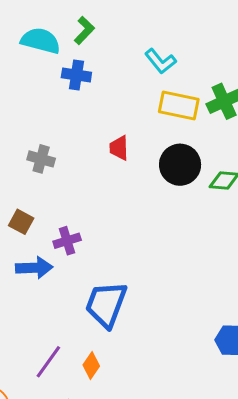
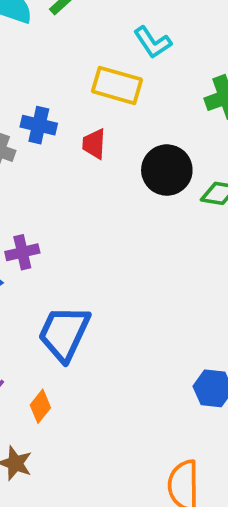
blue cross: (76, 75) -> (39, 125), moved
yellow rectangle: (179, 105) -> (117, 85), moved

